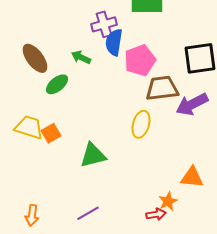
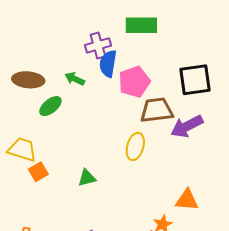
brown ellipse: (35, 58) -> (28, 80), turned -48
orange square: (51, 133) -> (38, 172), moved
green triangle: (93, 155) -> (87, 178), size x0.7

